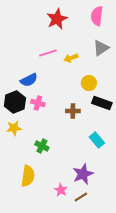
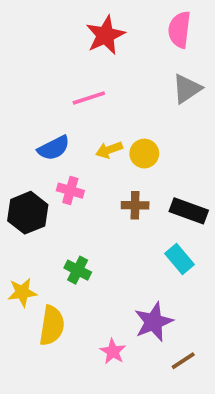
yellow arrow: (71, 58) -> (109, 150), moved
yellow circle: (89, 83) -> (144, 154), moved
black hexagon: (15, 102) -> (28, 213), moved
black rectangle: (102, 103) -> (189, 211), moved
yellow star: (14, 128) -> (22, 292), moved
brown line: (81, 197) -> (183, 361), moved

